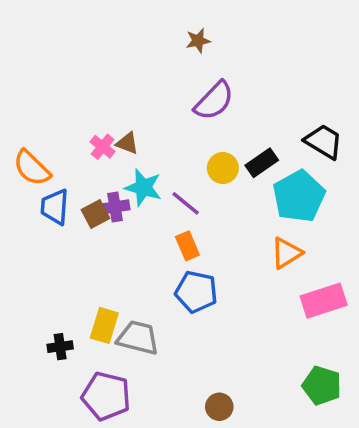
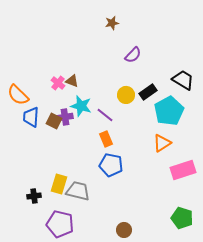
purple semicircle: (214, 101) -> (133, 55), moved, size x0.7
brown square: (95, 214) -> (54, 121), turned -35

